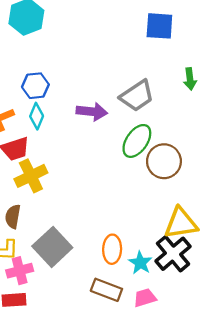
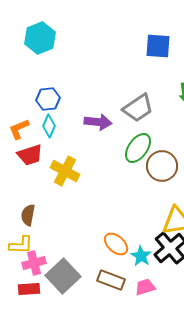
yellow cross: (31, 176) -> (65, 171), moved, turned -36
gray square: (52, 247) -> (63, 276), moved
orange ellipse: (112, 249) -> (116, 244), turned -50

